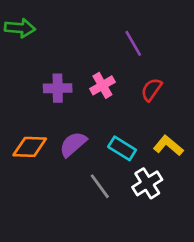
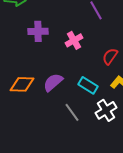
purple cross: (58, 88) -> (38, 31), moved
red semicircle: (151, 90) -> (110, 56), moved

